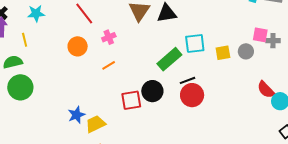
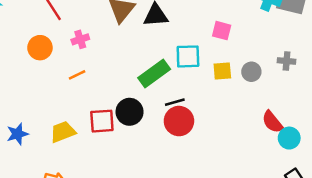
pink square: (260, 35) -> (222, 31), moved
blue star: (76, 115) -> (17, 134), moved
yellow trapezoid: (95, 124) -> (63, 132), moved

